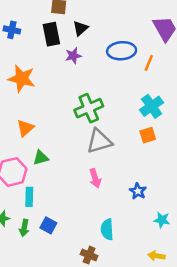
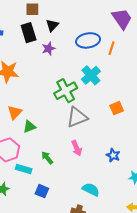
cyan cross: (151, 106) -> (91, 75), moved
green triangle: (41, 158) -> (29, 127), moved
cyan rectangle: (29, 197) -> (24, 169), turned -70
green arrow: (24, 228) -> (47, 158), moved, turned 136
cyan semicircle: (107, 229) -> (91, 190), turned 126

